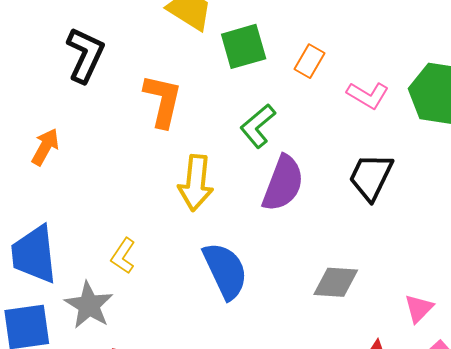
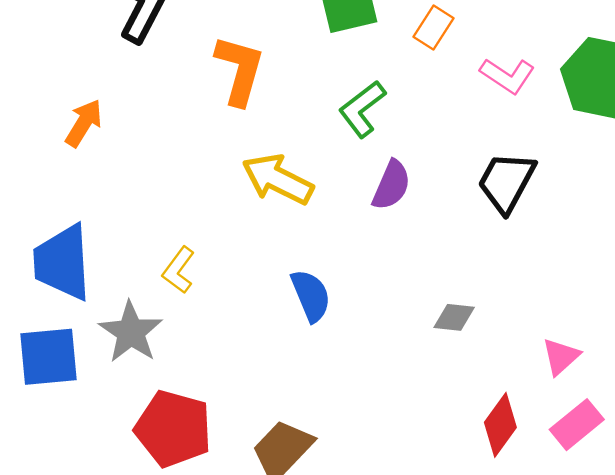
yellow arrow: (196, 183) -> (278, 179), turned 108
purple semicircle: (283, 183) -> (391, 185), size x0.7
blue semicircle: (225, 271) -> (311, 296), size x0.7
gray diamond: (336, 282) -> (454, 317), size x0.7

